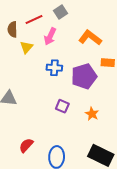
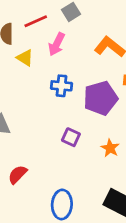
yellow triangle: (26, 47) -> (25, 58), turned -40
red semicircle: (26, 145) -> (17, 174), moved

